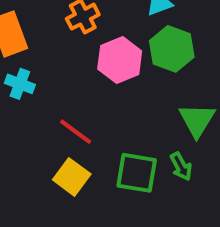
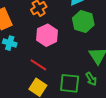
pink hexagon: (120, 60) -> (47, 35), moved

